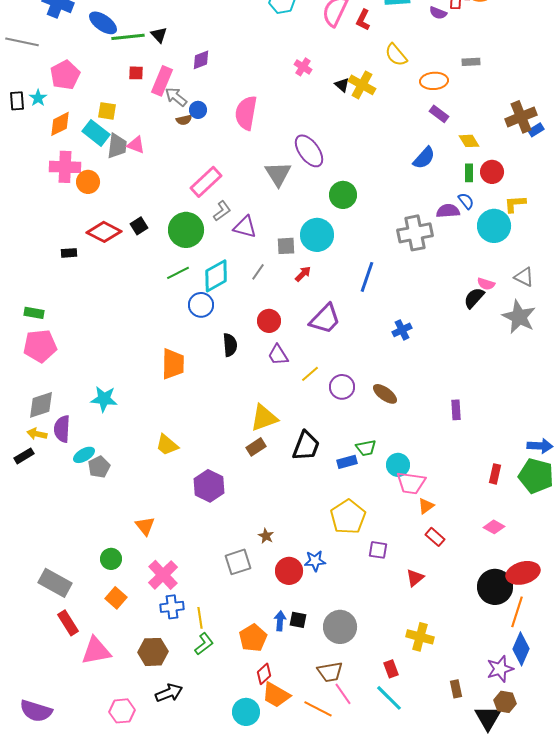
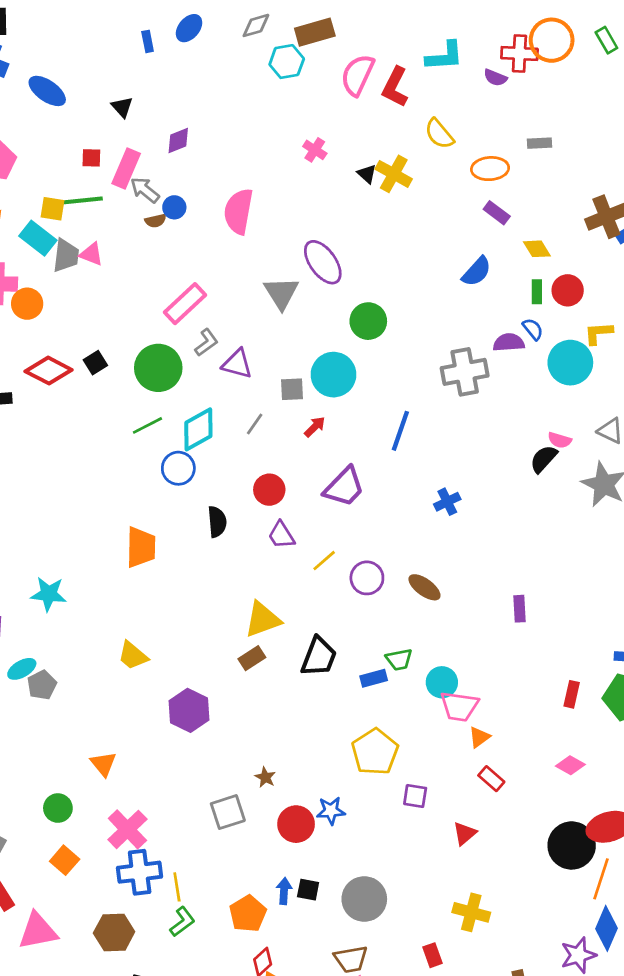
red L-shape: (363, 20) -> (395, 87), size x1.4
green line: (128, 37) -> (81, 201), moved
blue cross: (172, 607) -> (140, 872), size x1.4

